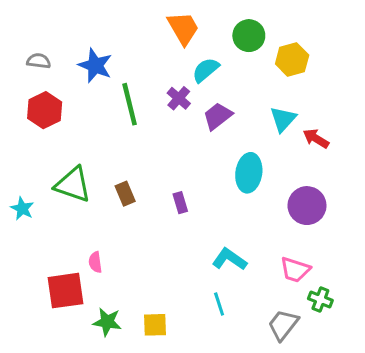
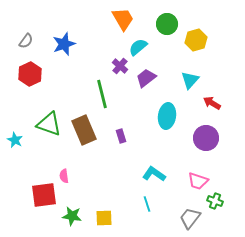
gray semicircle: (39, 61) -> (26, 41), turned 119
blue star: (95, 65) -> (64, 44), turned 30
green line: (130, 104) -> (102, 94), moved
red arrow: (316, 138) -> (212, 103), moved
brown rectangle: (125, 194) -> (84, 130), size x1.8

